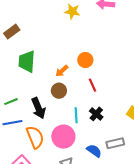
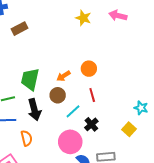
green trapezoid: (27, 61) -> (30, 79), moved
cyan line: (76, 115) -> (73, 111), moved, turned 42
orange semicircle: (35, 137) -> (27, 138), size x0.7
pink circle: (63, 137) -> (70, 142), moved

